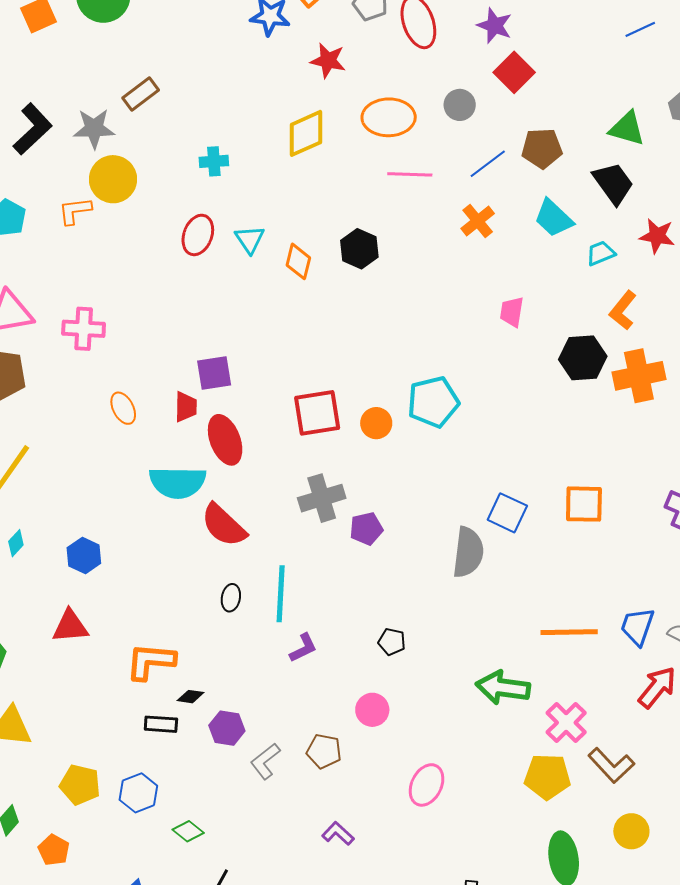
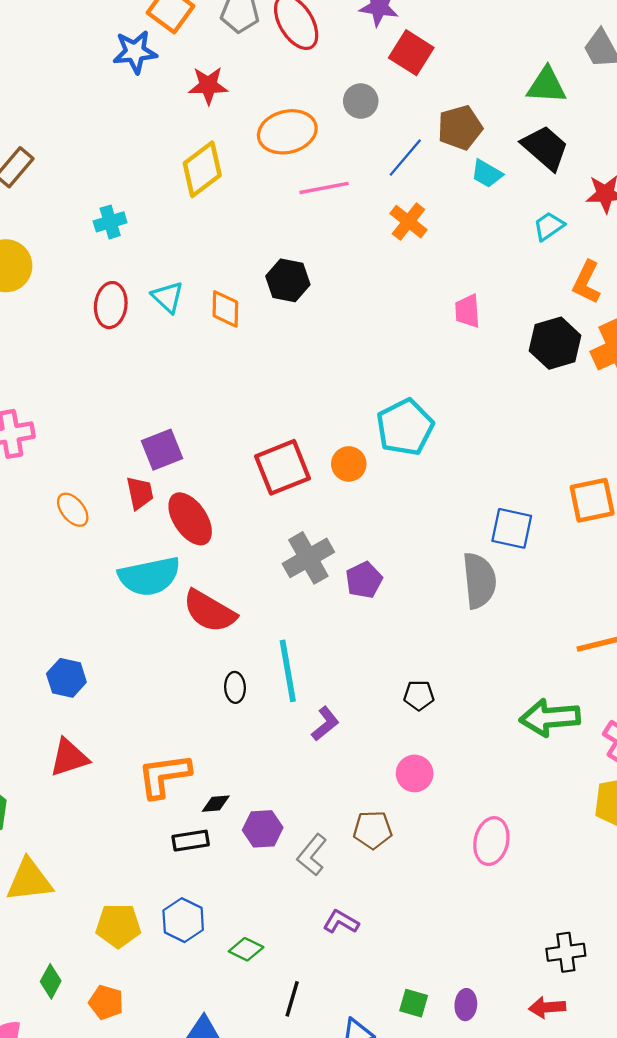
cyan trapezoid: (554, 218) -> (487, 174), moved, size x0.7
purple L-shape: (338, 834) -> (341, 922), moved

